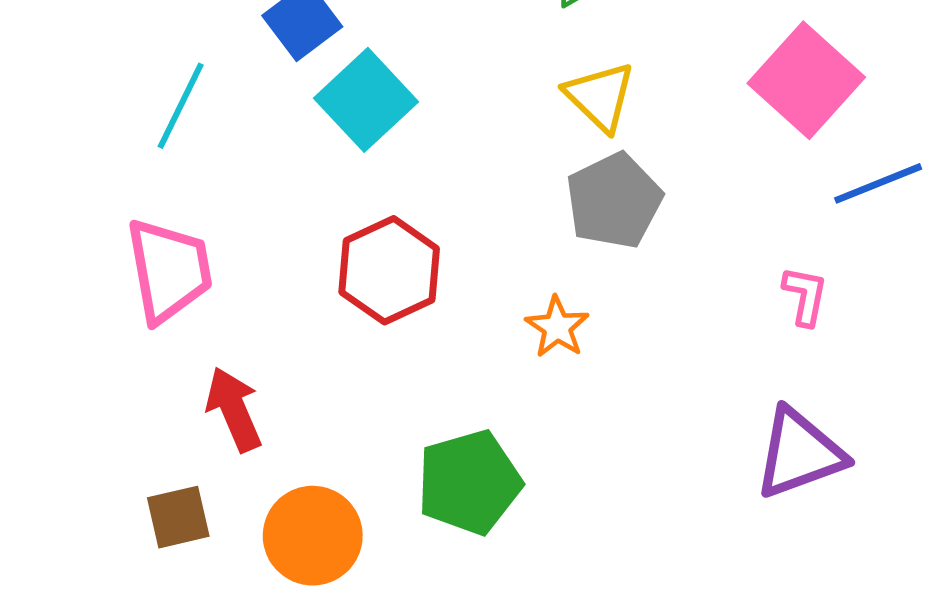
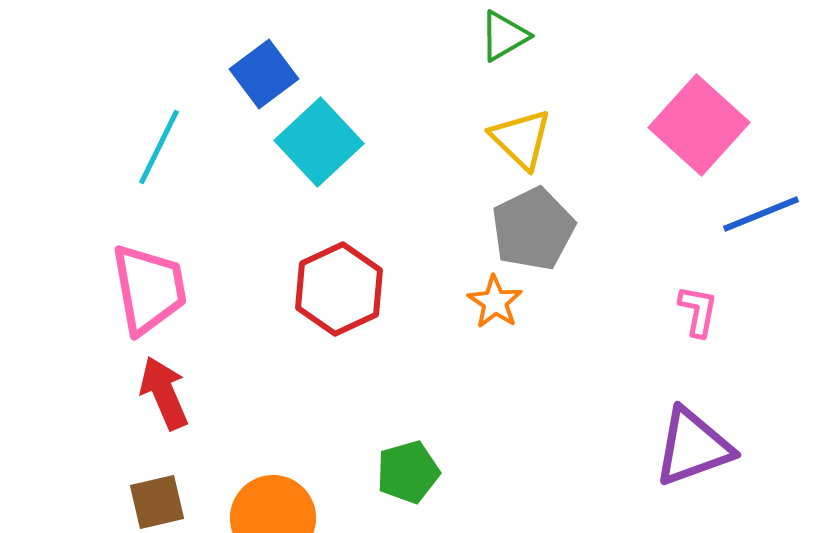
orange star: (557, 327) -> (495, 302), moved
red arrow: (234, 409) -> (164, 393), moved
green pentagon: (469, 482) -> (408, 472), size x0.7

